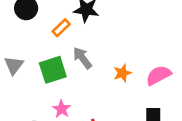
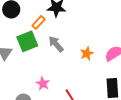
green square: (53, 70) -> (27, 41), moved

